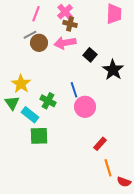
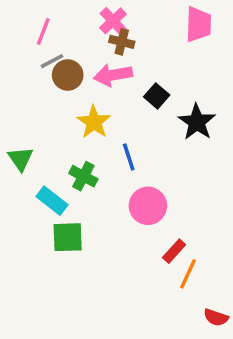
pink line: (36, 14) -> (43, 31), moved
yellow star: (21, 84) -> (94, 122), moved
green triangle: (12, 103) -> (21, 159), moved
pink circle: (85, 107) -> (148, 206), moved
orange line: (108, 168) -> (188, 274), moved, turned 42

